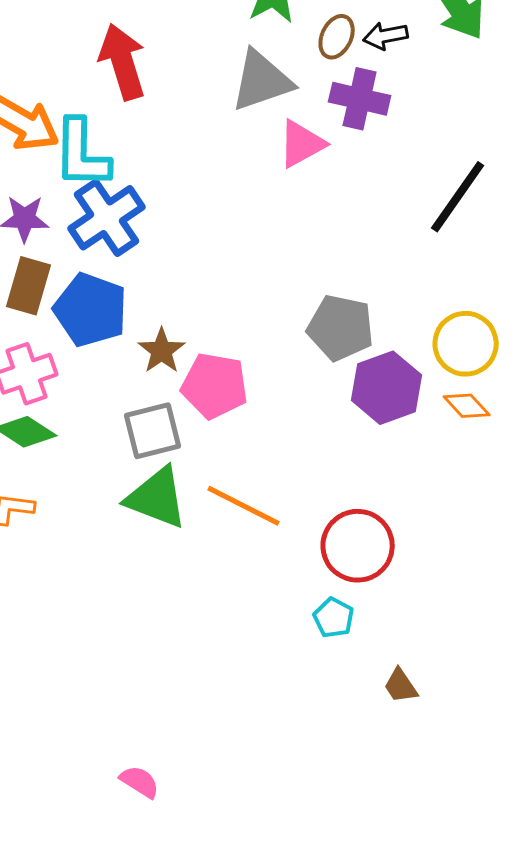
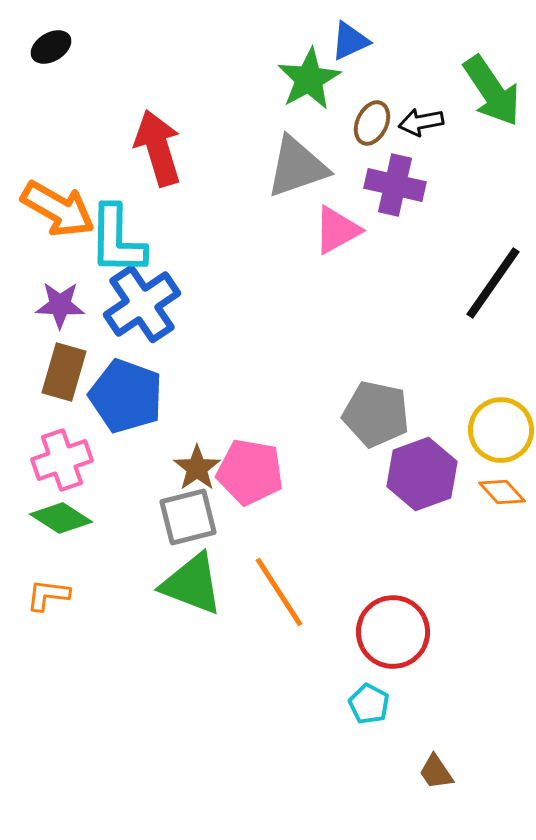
brown star: (162, 351) -> (197, 468), moved
orange line: (244, 506) -> (279, 592), turned 30

